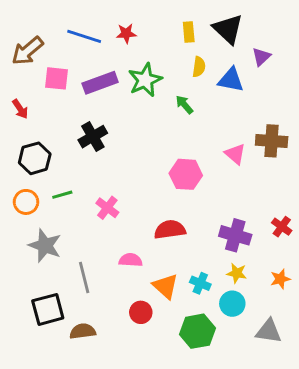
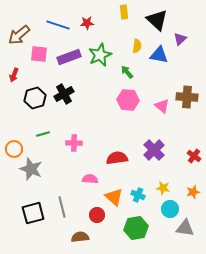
yellow rectangle: (189, 32) -> (124, 12), moved
red arrow: (20, 109) -> (14, 75), turned 56
black hexagon: (35, 158) -> (35, 98), moved
pink hexagon: (186, 174) -> (128, 100), moved
orange circle: (26, 202) -> (14, 149), moved
pink cross: (107, 208) -> (74, 143), turned -35
purple cross: (235, 235) -> (154, 150), moved, turned 30
gray line: (84, 277) -> (62, 207), moved
cyan circle: (232, 304) -> (170, 209), moved
brown semicircle: (83, 331) -> (80, 237), moved

